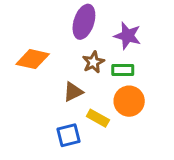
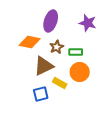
purple star: (128, 36) -> (88, 23), moved
orange diamond: (33, 59) -> (30, 42), moved
brown triangle: (73, 92) -> (44, 66), size x1.5

